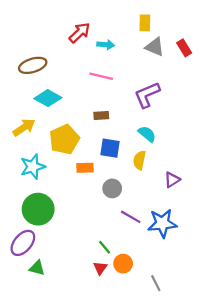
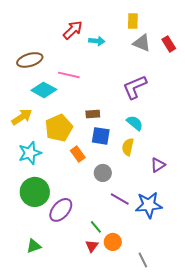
pink line: (101, 76) -> (69, 75), moved
brown rectangle: (101, 115) -> (93, 114), moved
orange rectangle: (85, 168) -> (78, 154), turned 56
purple ellipse: (23, 243) -> (61, 210), moved
green triangle: (37, 268) -> (34, 246), turned -35

